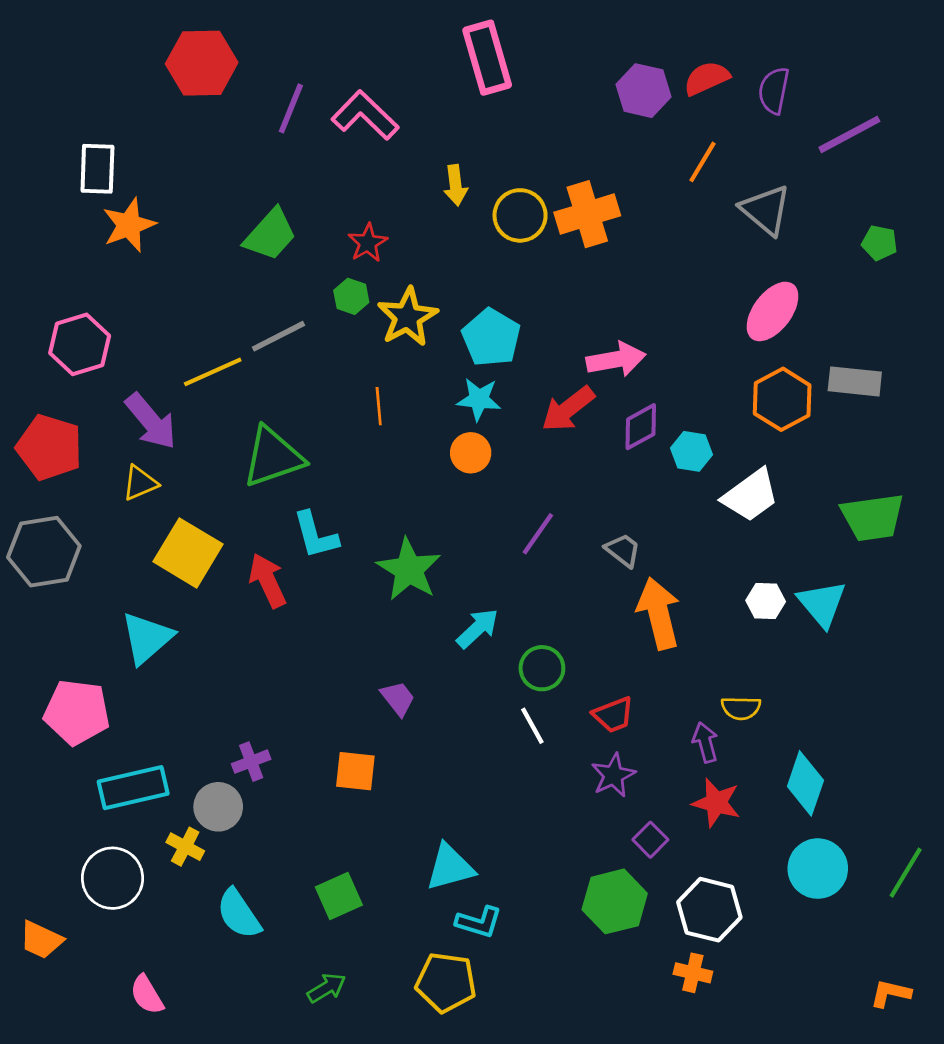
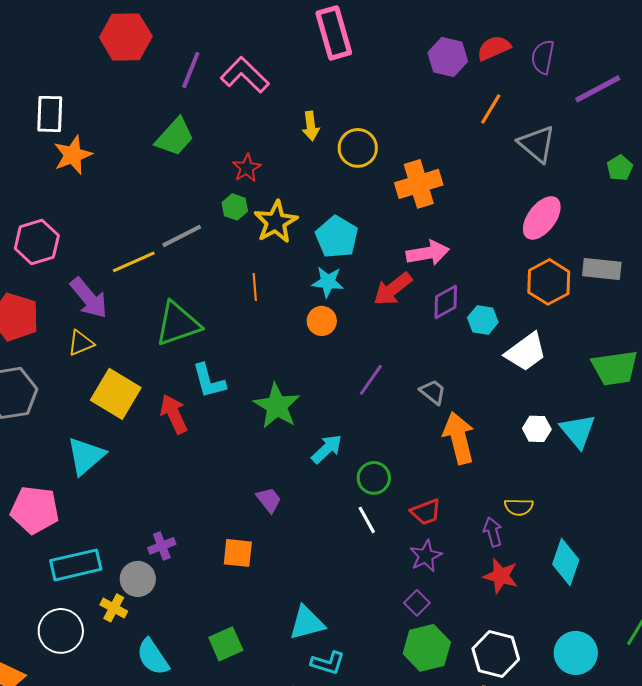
orange cross: (587, 214) -> (419, 184), moved
green trapezoid: (270, 235) -> (175, 137), moved
green pentagon: (880, 243) -> (620, 168), turned 30
purple square: (650, 840) -> (417, 603), moved
cyan circle: (818, 869) -> (576, 653), moved

